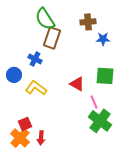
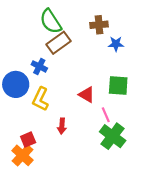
brown rectangle: (52, 38) -> (58, 43), turned 35
blue circle: (14, 75) -> (16, 84), size x1.5
yellow L-shape: (36, 88) -> (40, 99), turned -100
red arrow: (41, 138) -> (62, 126), moved

